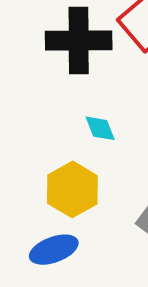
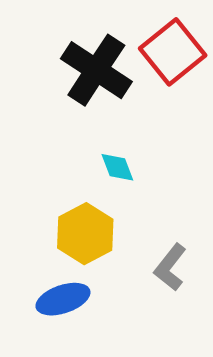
black cross: (79, 40) -> (96, 70), turned 32

